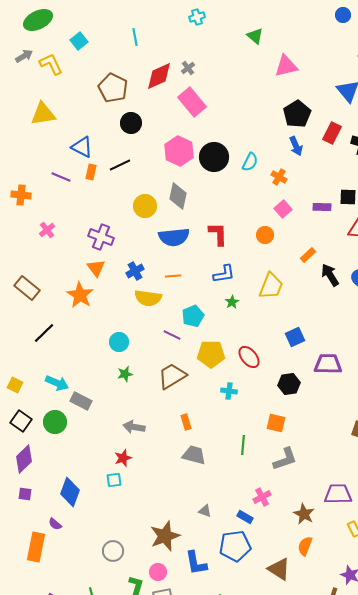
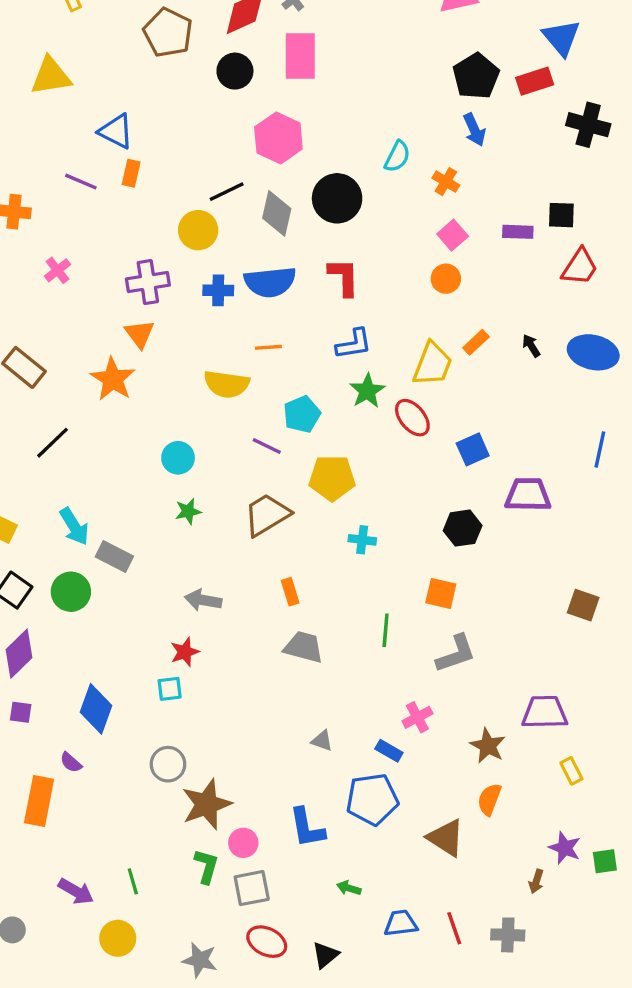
pink rectangle: (192, 102) -> (300, 56), turned 40
black circle: (131, 123) -> (235, 71), moved
red rectangle: (332, 133) -> (535, 81), moved, turned 45
black circle: (214, 157) -> (337, 198), moved
black line: (120, 165) -> (227, 192), moved
yellow circle: (145, 206) -> (198, 230), moved
orange circle: (265, 235) -> (446, 279), moved
purple cross: (101, 237) -> (148, 282), turned -30
orange rectangle: (308, 255) -> (476, 342), moved
blue cross: (135, 271) -> (218, 290), moved, turned 30
black arrow: (330, 275) -> (531, 346), size x0.6
green star: (232, 302) -> (367, 391), size x1.5
red ellipse: (249, 357) -> (412, 418), moved
cyan arrow: (57, 383) -> (74, 526), turned 35
brown star: (165, 536) -> (206, 804), moved
gray circle: (113, 551) -> (168, 764), moved

